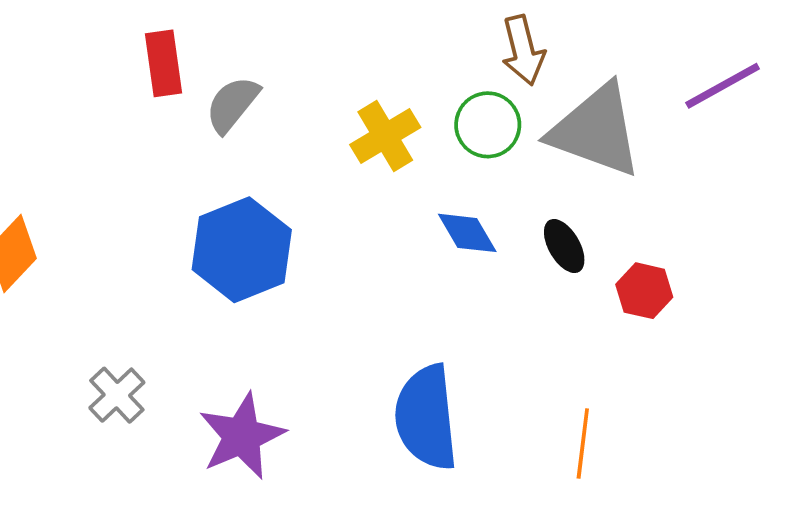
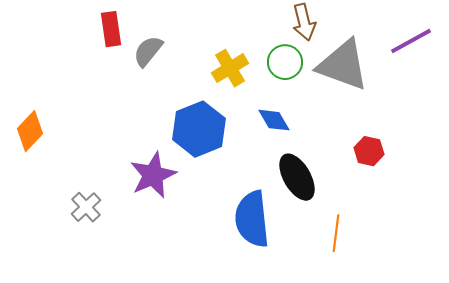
black ellipse: (564, 246) -> (297, 177), moved, size x1.6
blue hexagon: (242, 250) -> (199, 129), moved
purple star: (242, 436) -> (153, 175), moved

